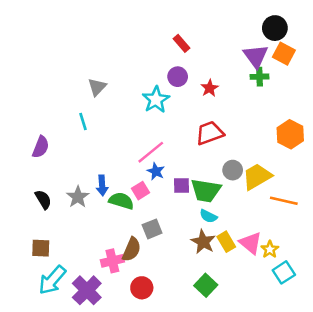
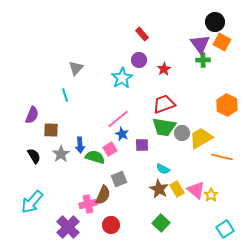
green trapezoid: (206, 191) -> (164, 127), moved
brown square: (41, 248) -> (51, 130), moved
cyan square: (284, 272) -> (225, 229), moved
cyan arrow: (52, 280) -> (32, 202), moved

